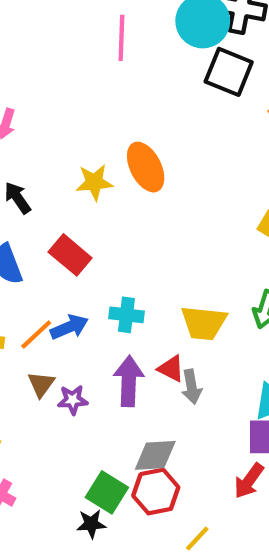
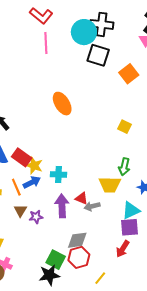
yellow star: (94, 182) -> (34, 165), moved, turned 30
red rectangle: (70, 255) -> (22, 157), moved
yellow trapezoid: (204, 323) -> (110, 185), moved
orange line: (36, 335) -> (16, 187), turned -66
gray arrow: (192, 387) -> (92, 206), turned 91
black star: (91, 524) -> (49, 275), size x1.5

